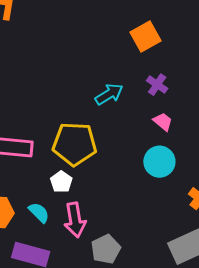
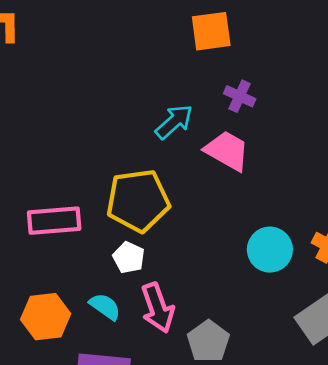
orange square: (146, 36) -> (211, 31), turned 32
pink trapezoid: (163, 122) -> (227, 151), moved, size x1.6
cyan circle: (159, 162) -> (270, 250), moved

